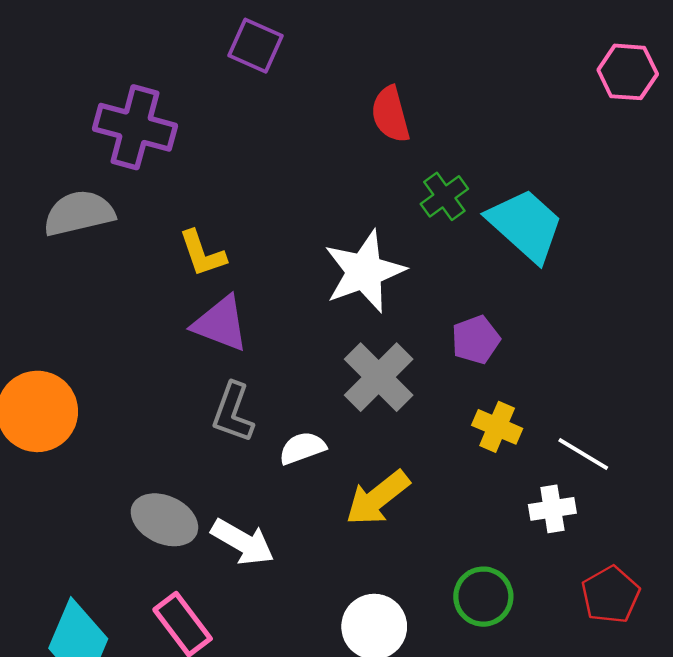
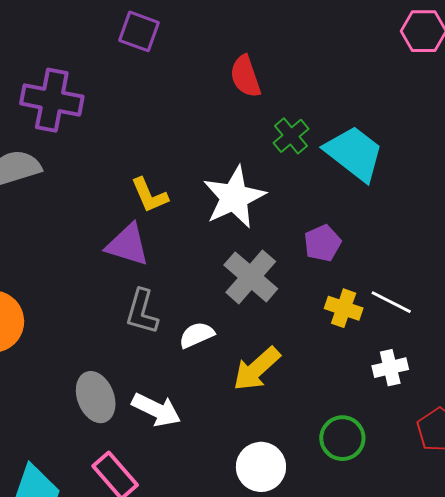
yellow L-shape: (202, 253) -> (149, 195), moved
white line: (583, 454) -> (391, 302), moved
gray ellipse: (164, 520) -> (96, 397), turned 48

